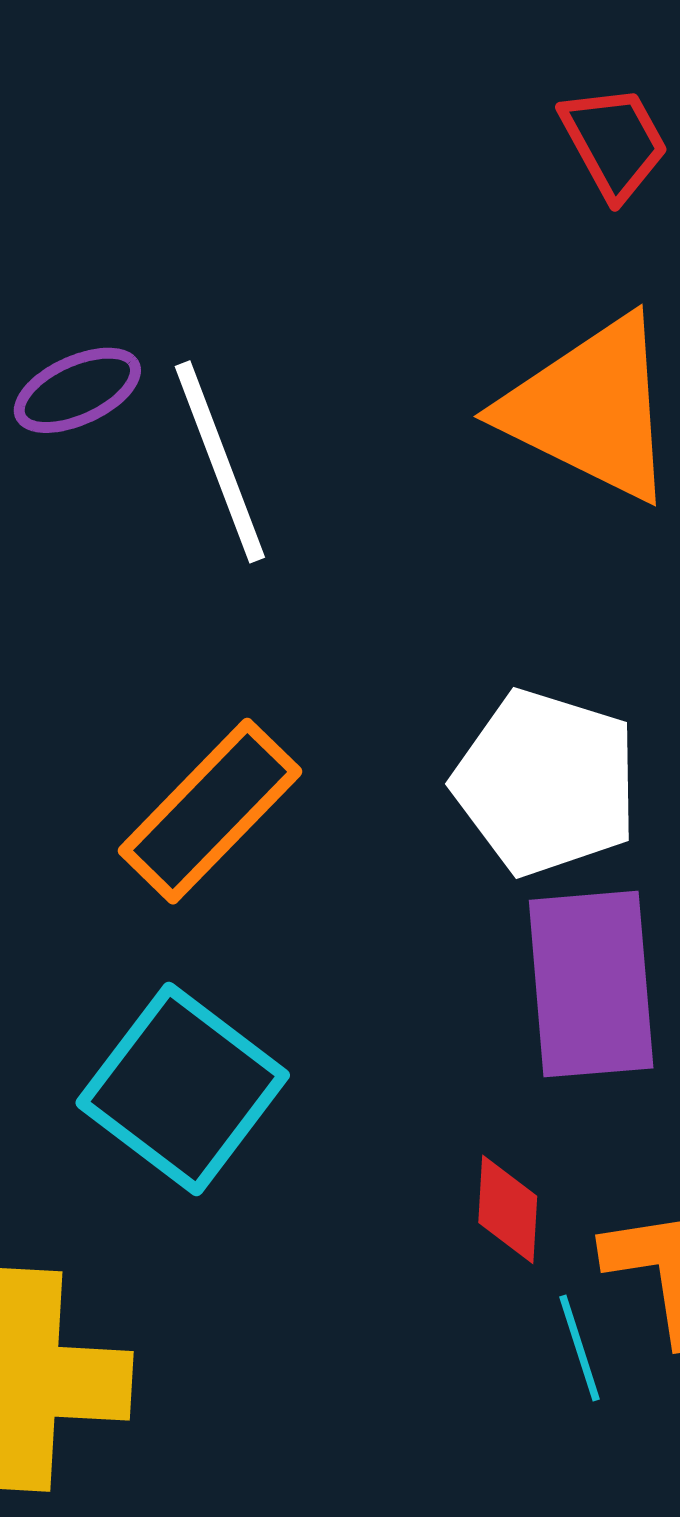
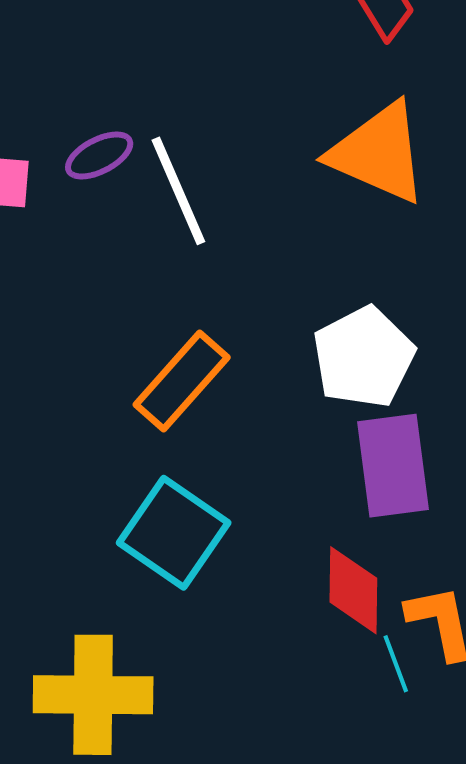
white pentagon: (546, 783) -> (364, 357), turned 30
red diamond: (508, 1209) -> (353, 590), size x1.5

